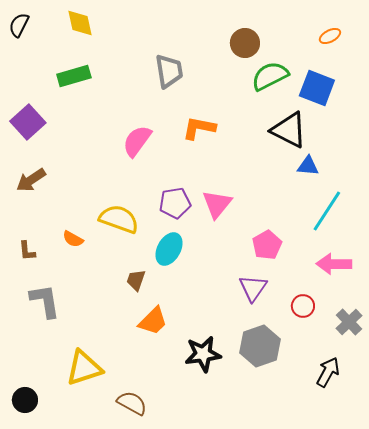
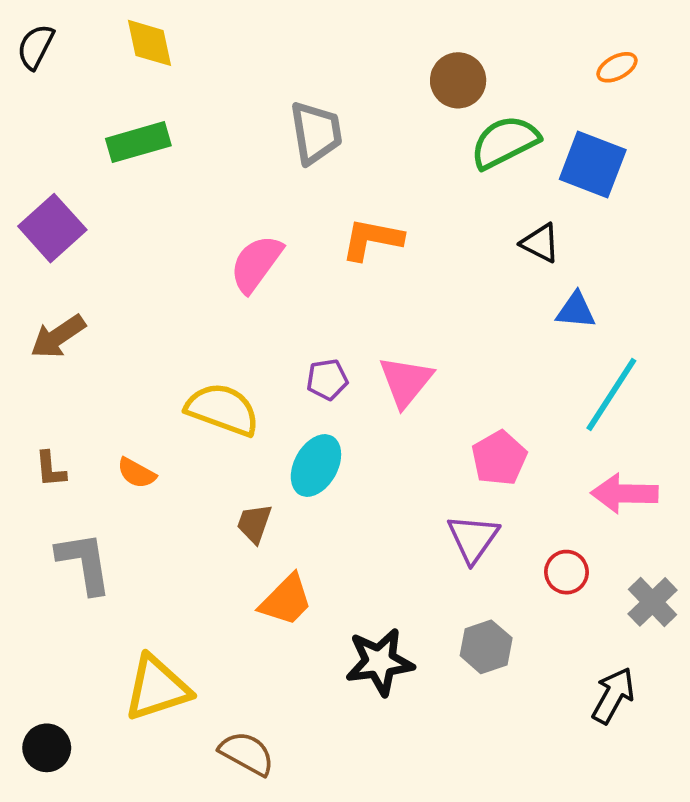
black triangle: (289, 130) -> (540, 243), size x0.6
purple pentagon: (175, 203) -> (327, 379), size x0.7
orange semicircle: (73, 239) -> (136, 473), moved
gray hexagon: (260, 346) -> (486, 647), size x0.7

